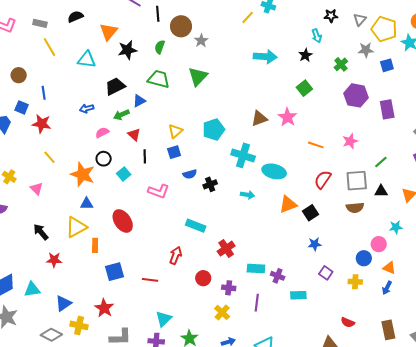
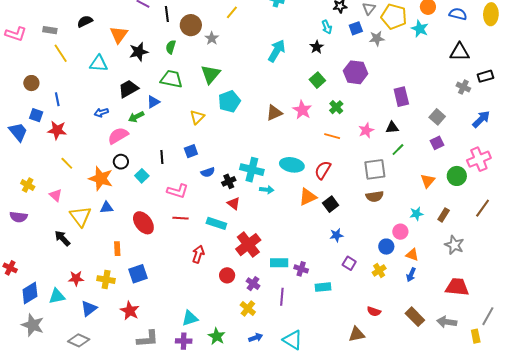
yellow line: (248, 17) -> (232, 12), moved
cyan arrow: (265, 57) -> (277, 51), turned -60
green cross: (341, 64) -> (336, 107), moved
blue square: (387, 65) -> (356, 28), moved
purple hexagon: (356, 95) -> (356, 72), moved
cyan pentagon: (214, 130) -> (229, 101), moved
yellow triangle: (175, 131) -> (197, 117), moved
pink semicircle: (102, 133) -> (118, 136), size x1.5
red triangle: (134, 135) -> (234, 203), moved
cyan cross: (243, 155) -> (252, 170), moved
red semicircle: (323, 179) -> (323, 170), moved
black triangle: (381, 191) -> (392, 128), moved
yellow triangle: (76, 227) -> (80, 216), moved, turned -35
red cross: (226, 249) -> (248, 245), size x1.4
red star: (54, 260) -> (76, 278), moved
red line: (150, 280) -> (180, 218), moved
yellow cross: (355, 282) -> (379, 270), turned -32
purple cross: (229, 288) -> (253, 284), turned 32
cyan triangle: (164, 319) -> (190, 318), turned 30
yellow cross: (79, 325) -> (106, 280), moved
brown rectangle: (388, 330) -> (415, 317), turned -30

